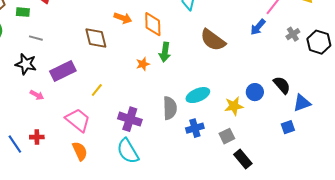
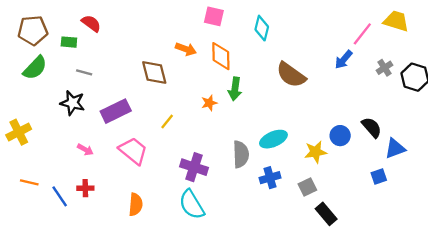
yellow line: (97, 90) -> (167, 122), moved
pink arrow: (37, 95) -> (85, 150), moved
pink trapezoid: (78, 120) -> (133, 151), moved
orange semicircle: (80, 151) -> (136, 205), turned 30

